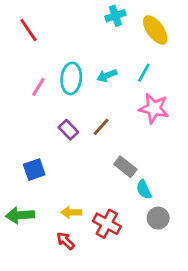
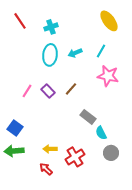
cyan cross: (115, 16) -> (51, 27), moved
pink line: (38, 87) -> (27, 91), moved
blue square: (34, 170) -> (15, 128), moved, turned -35
red cross: (107, 224) -> (75, 157), turned 30

